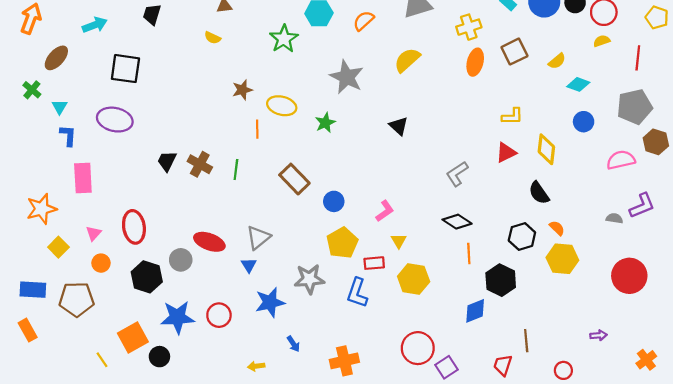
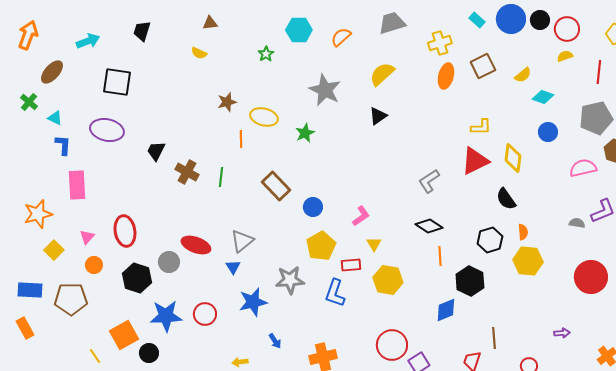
green star: (284, 39) -> (266, 54), size x0.6
cyan triangle: (60, 107) -> (55, 118), turned -35
black triangle: (399, 126) -> (378, 116), moved, turned 42
red triangle: (506, 152) -> (475, 161), size x1.4
black trapezoid: (167, 161) -> (156, 151), moved
orange semicircle: (557, 228) -> (523, 232), turned 42

